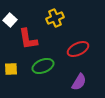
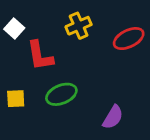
red ellipse: (78, 49) -> (129, 39), moved

